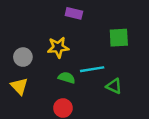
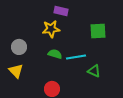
yellow star: (58, 47) -> (51, 29), moved
green semicircle: (67, 78) -> (55, 54), moved

